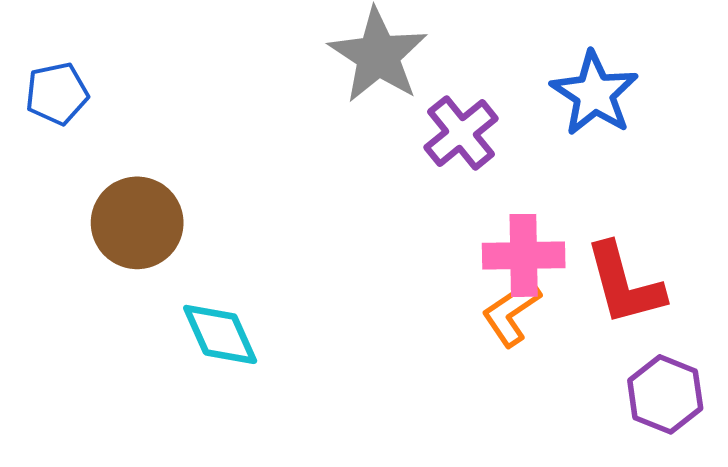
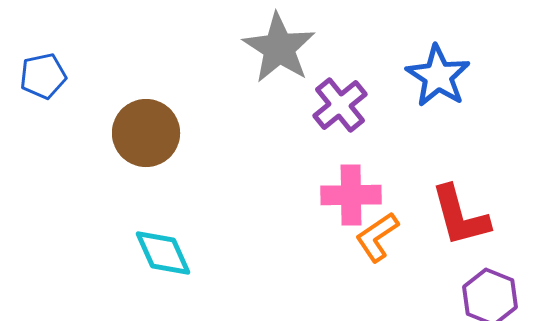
brown circle: (137, 223) -> (146, 133), moved
pink cross: (524, 255) -> (351, 195), moved

